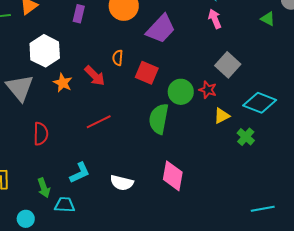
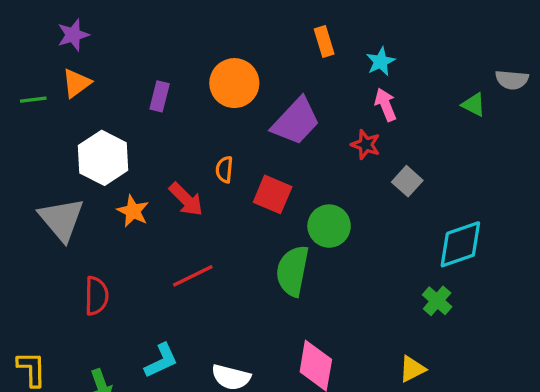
gray square: (228, 65) -> (407, 181), size x0.7
red star: (208, 90) -> (366, 145), moved
cyan diamond: (260, 103) -> (460, 244), turned -40
yellow triangle: (222, 116) -> (412, 369), moved

